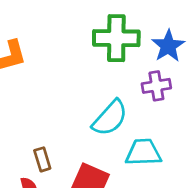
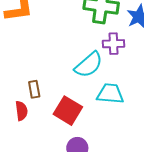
purple cross: (156, 86) -> (113, 44), moved

